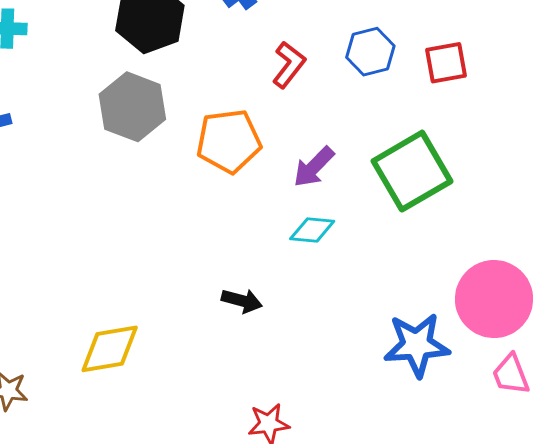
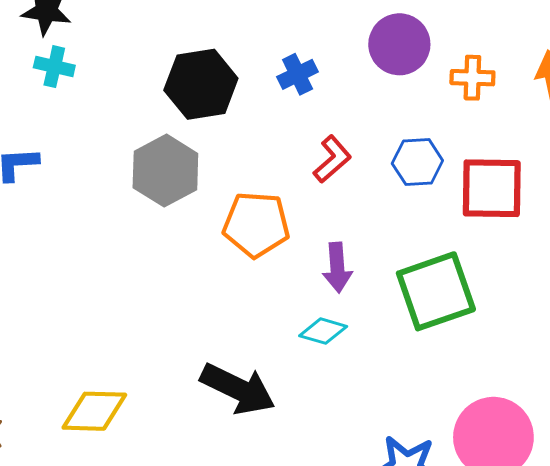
red square: (446, 63) -> (492, 188), size x1.5
purple arrow: (314, 167) -> (337, 267), turned -60
black arrow: (242, 301) -> (238, 389), size x1.8

